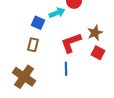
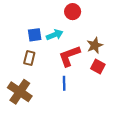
cyan arrow: (57, 13) -> (55, 35), moved
blue square: (38, 23) -> (35, 35), turned -32

